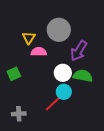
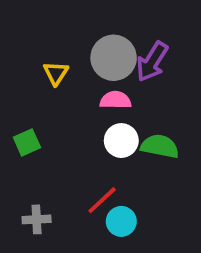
purple arrow: (79, 51) -> (152, 62), moved
pink semicircle: (39, 52) -> (115, 100), moved
cyan circle: (64, 92) -> (121, 221), moved

